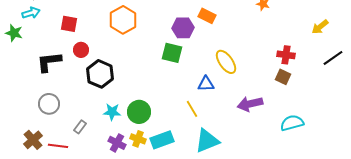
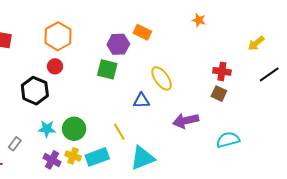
red circle: (81, 50) -> (55, 66), moved
yellow line: (192, 109) -> (119, 132), moved

